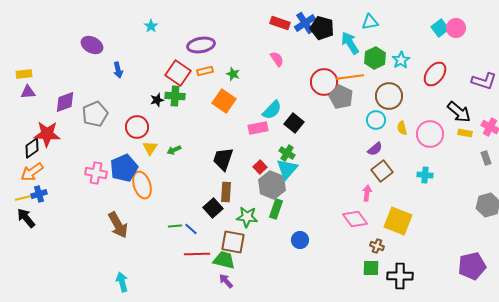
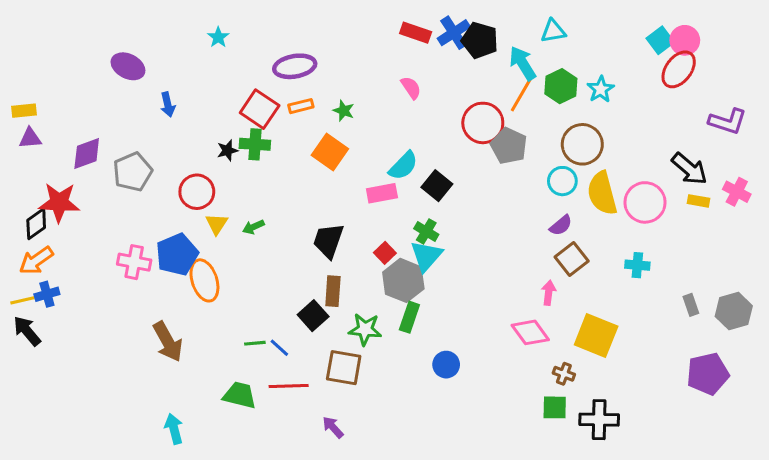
red ellipse: (435, 74) -> (679, 69), moved
orange line: (350, 77) -> (523, 92), moved, turned -52
yellow semicircle: (402, 128) -> (602, 193), size x2.0
gray rectangle: (486, 158) -> (691, 305), moved
green trapezoid: (224, 260) -> (240, 395), moved
purple pentagon: (472, 266) -> (708, 374), moved

